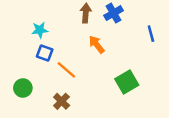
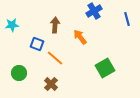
brown arrow: (86, 13) -> (55, 25), moved
cyan star: (40, 30) -> (12, 25), moved
blue line: (151, 34) -> (127, 19), moved

